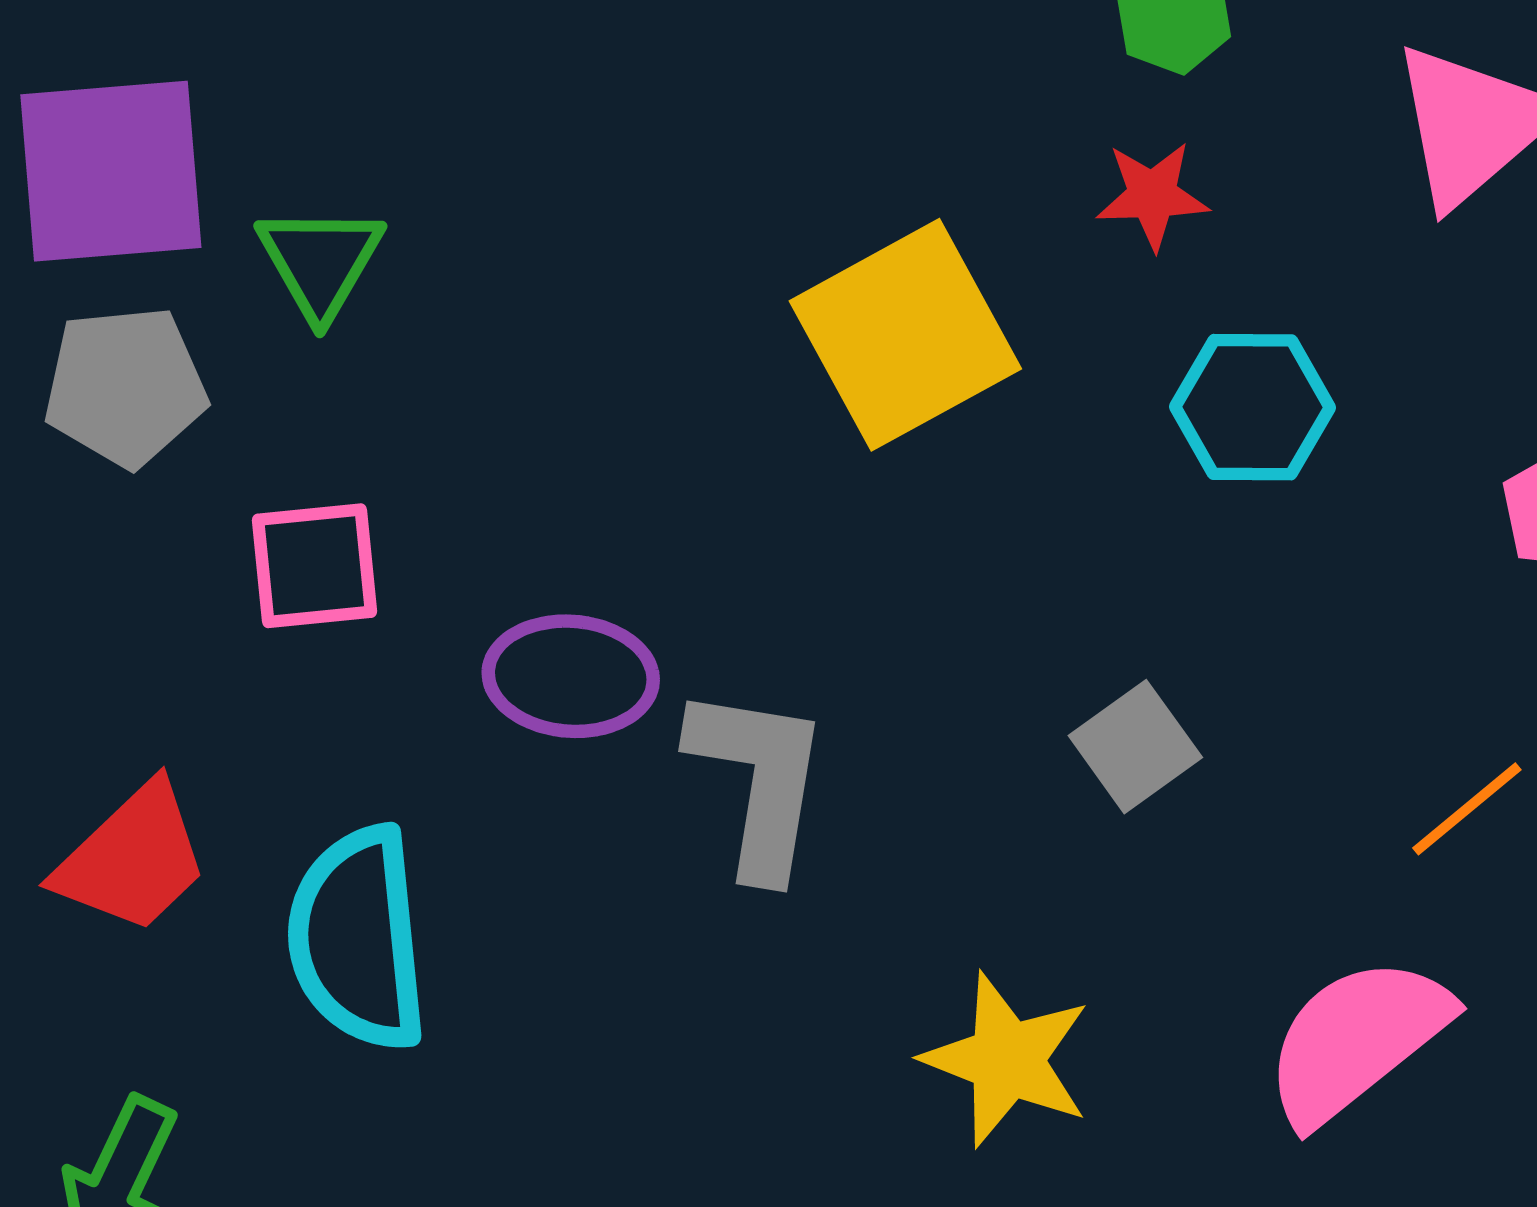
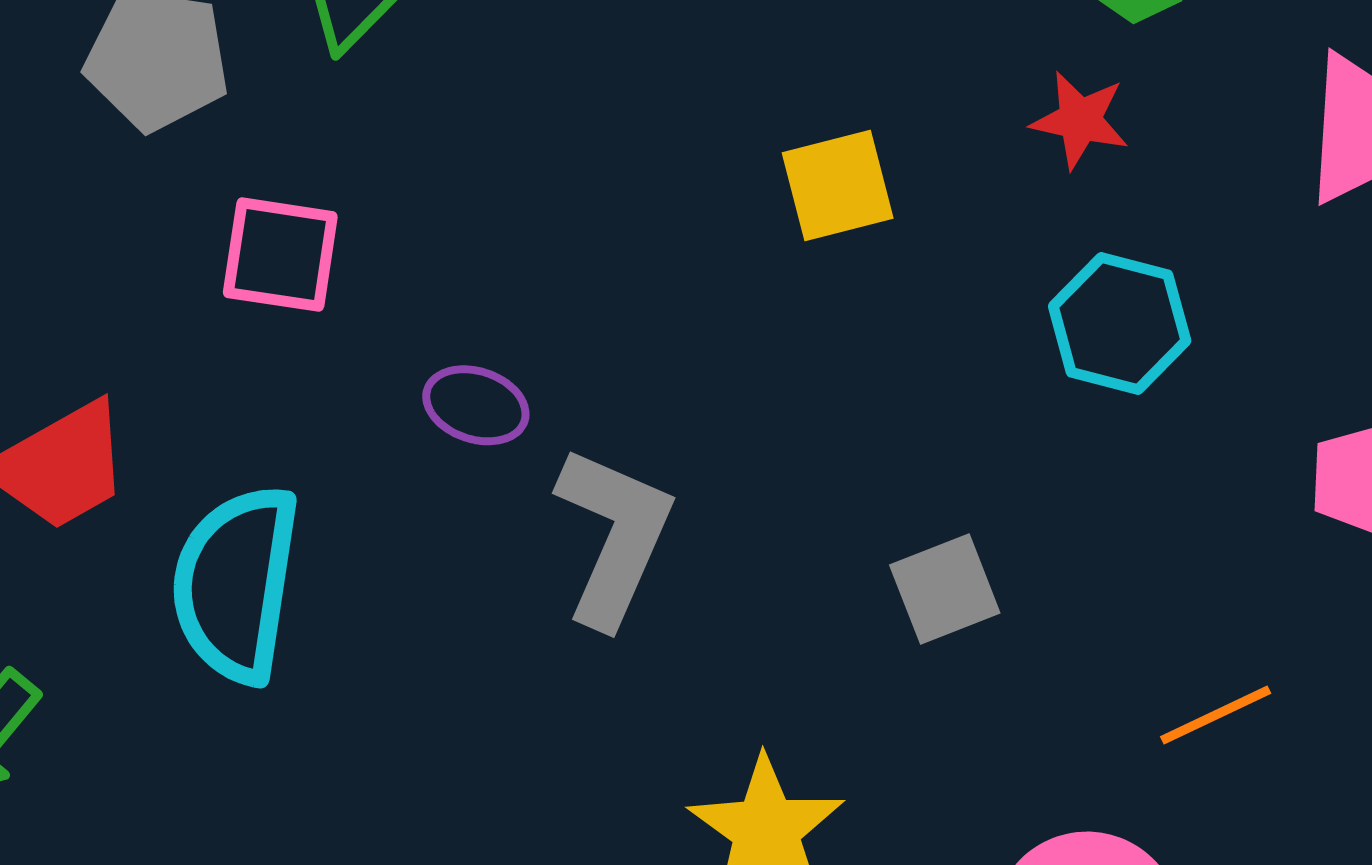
yellow square: (905, 335) -> (838, 186), size x0.6
purple ellipse: (571, 676) -> (476, 405), size x0.7

